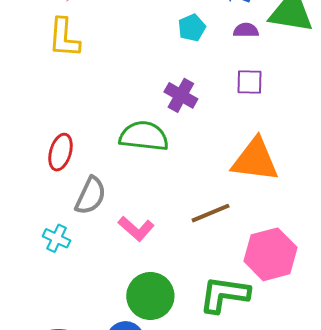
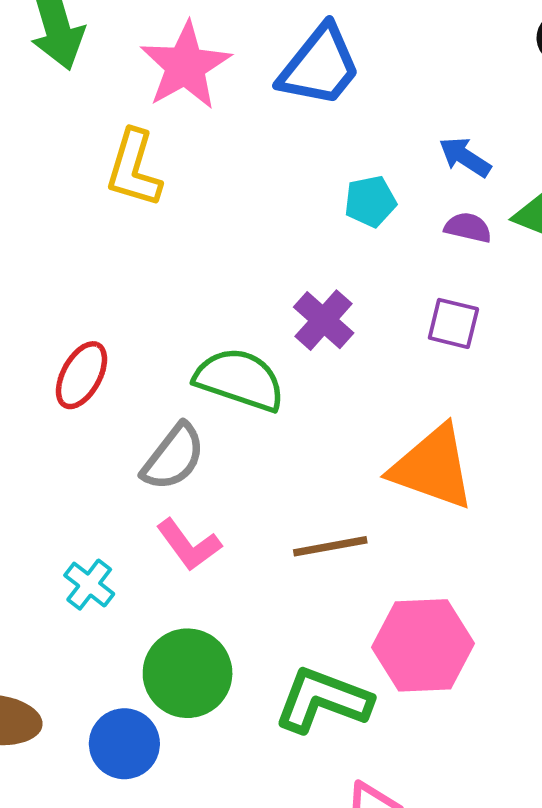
gray semicircle: (91, 196) -> (173, 457), moved
cyan cross: (57, 238) -> (89, 585), moved

